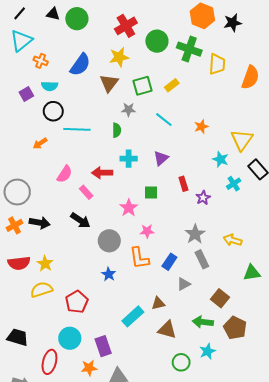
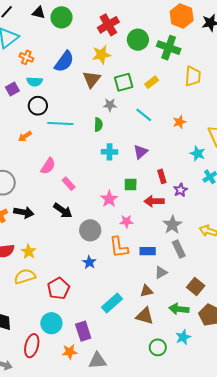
yellow trapezoid: (217, 64) -> (193, 76), moved
red arrow: (102, 173) -> (154, 201), moved
blue rectangle: (169, 262) -> (148, 251), turned 56
brown triangle: (158, 303) -> (146, 291), moved

